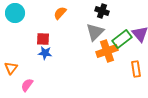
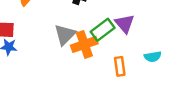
gray triangle: (95, 32) -> (65, 35), moved

